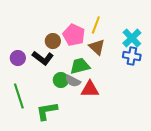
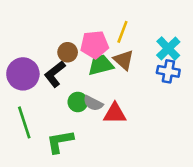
pink pentagon: (74, 35) -> (94, 45), turned -30
purple circle: (18, 58) -> (23, 74), size x1.6
black L-shape: (43, 58) -> (55, 74), turned 105
green trapezoid: (80, 66) -> (101, 65), moved

